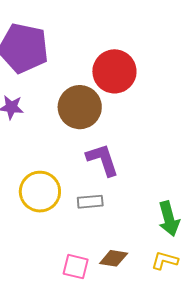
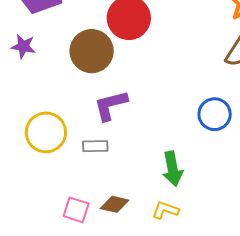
purple L-shape: (103, 160) -> (111, 105), turned -90

